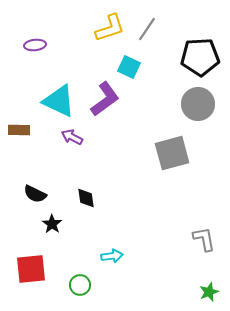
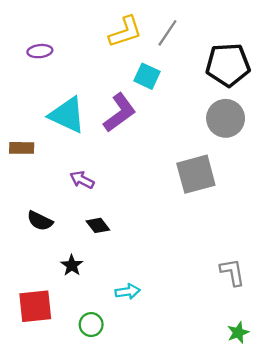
purple arrow: (72, 137) -> (82, 180), moved
black diamond: (86, 198) -> (98, 225), turned -30
black star: (52, 224) -> (72, 265), moved

